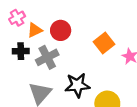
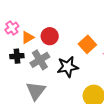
black star: (77, 85) -> (68, 67), moved

